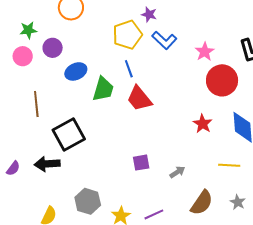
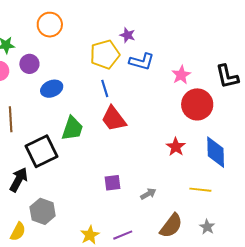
blue L-shape: (164, 40) -> (142, 62), turned -30
green trapezoid: (103, 89) -> (72, 128), moved
black arrow: (47, 164) -> (19, 180), turned 120
gray hexagon: (88, 201) -> (43, 211), moved

